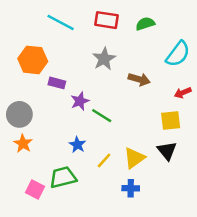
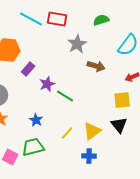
red rectangle: (106, 20) -> (57, 19), moved
gray star: (104, 59) -> (77, 44), moved
purple rectangle: (57, 83) -> (28, 69), turned -64
blue star: (77, 145) -> (36, 120), moved

